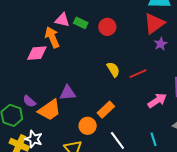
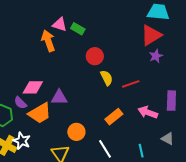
red circle: (107, 27) -> (95, 56), moved
pink diamond: (37, 53) -> (33, 87), moved
pink arrow: (157, 101) -> (148, 112), turned -132
orange rectangle: (106, 110) -> (114, 117), moved

